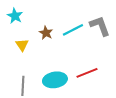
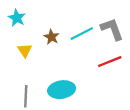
red line: (87, 73) -> (110, 62), moved

